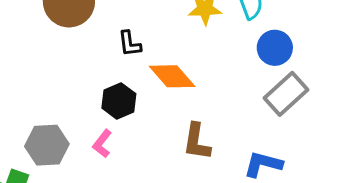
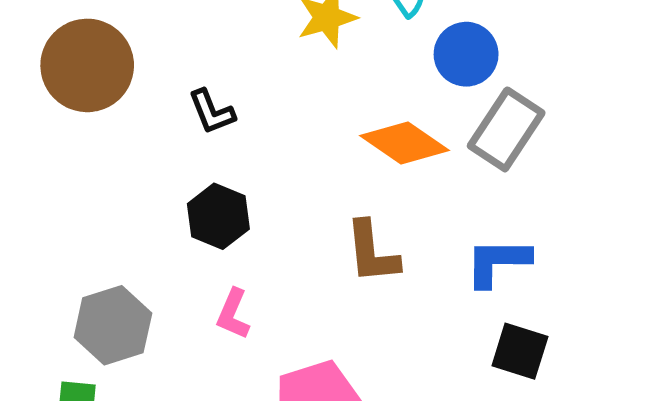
orange diamond: (172, 76) -> (405, 143), moved
pink L-shape: (102, 144) -> (233, 314), moved

